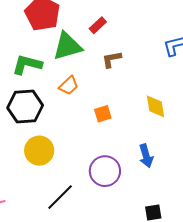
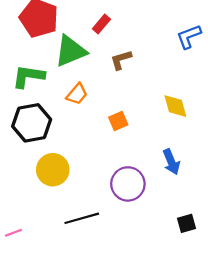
black line: (60, 197) -> (82, 218), turned 36

